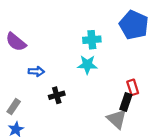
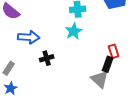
cyan star: (87, 65) -> (74, 31), turned -30
blue arrow: (36, 71) -> (29, 37), size x1.5

